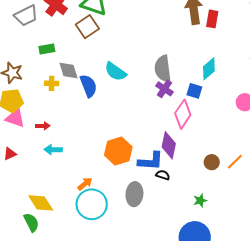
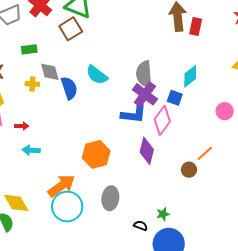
purple cross: (164, 89) -> (145, 94), size x1.4
blue L-shape: (151, 161) -> (134, 114), moved
orange line: (235, 162) -> (205, 153), moved
black semicircle: (163, 175) -> (141, 226), moved
orange arrow: (85, 184) -> (61, 186), size x1.8
green star: (200, 200) -> (163, 214), moved

